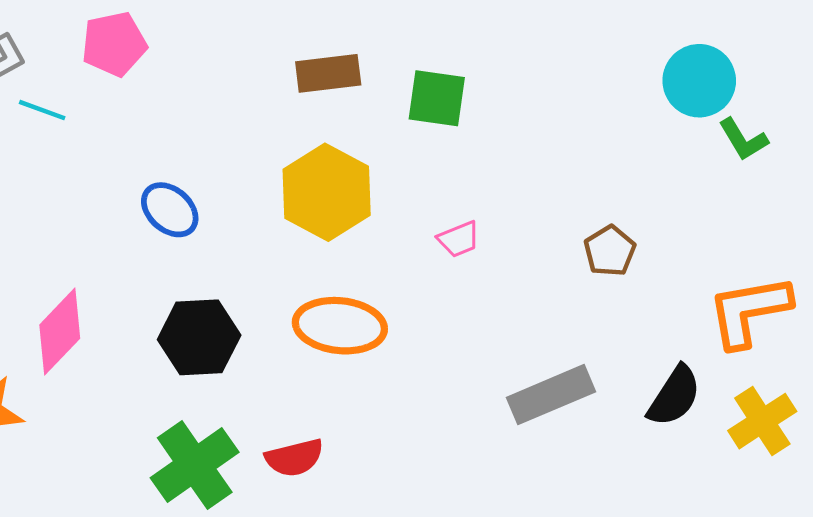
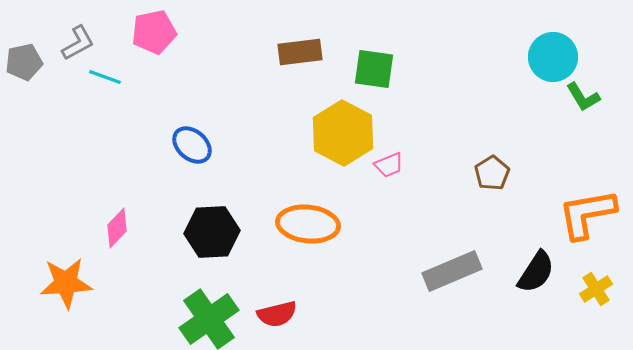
yellow hexagon: (327, 192) -> (343, 133), moved
pink diamond: (60, 332) -> (117, 228), size x0.7
yellow cross: (762, 421) -> (596, 289), size x0.7

